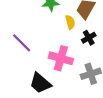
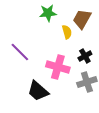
black cross: (89, 38) -> (85, 56), moved

